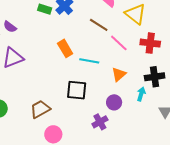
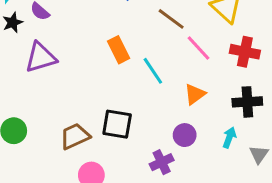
cyan line: (89, 61) -> (153, 71), turned 42
black square: (77, 90) -> (117, 124), moved
cyan arrow: (141, 94) -> (229, 137), moved

